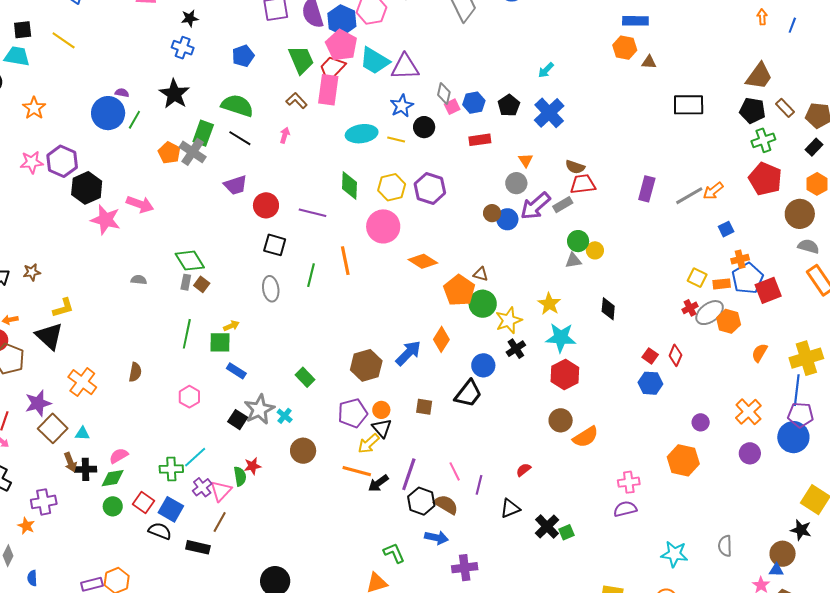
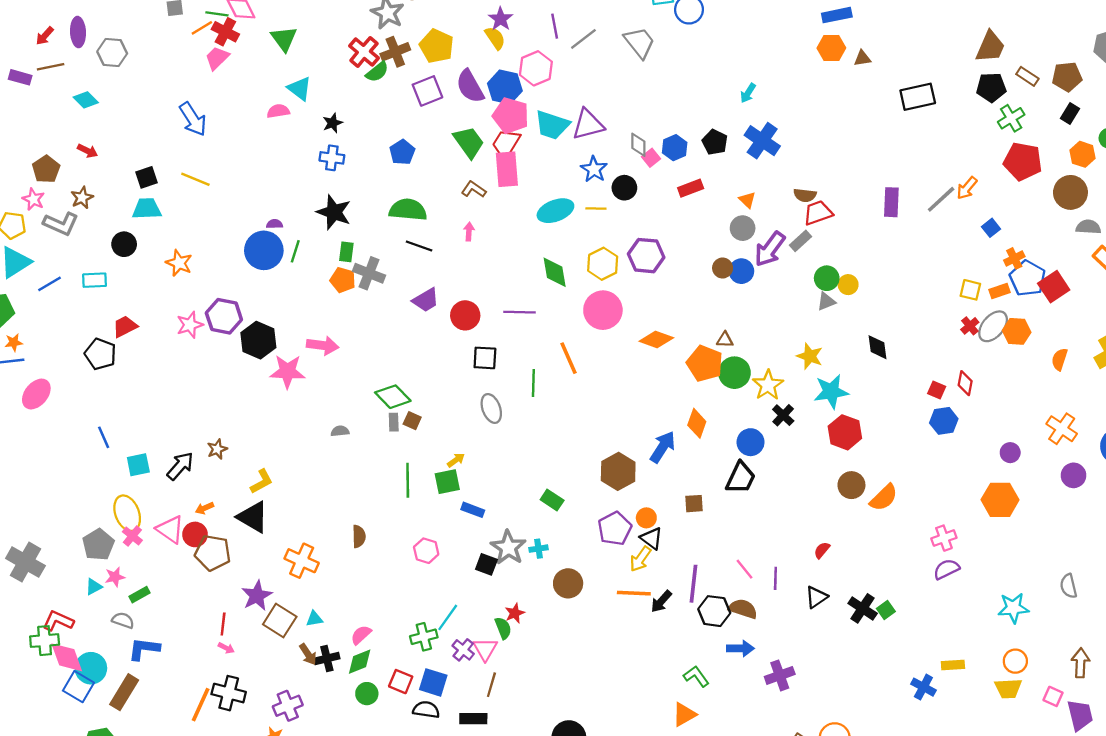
green rectangle: (203, 133) -> (346, 252), moved, size x0.7
cyan cross: (285, 416) -> (539, 549), turned -35

